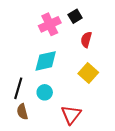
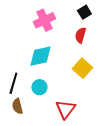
black square: (75, 16) -> (84, 12), moved

